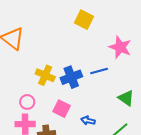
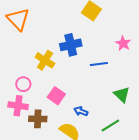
pink star: (120, 47) -> (123, 43), size x0.7
blue cross: (71, 77) -> (71, 45), moved

